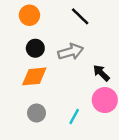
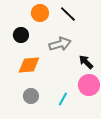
orange circle: (29, 15) -> (40, 13), moved
black circle: (35, 48) -> (21, 35), moved

